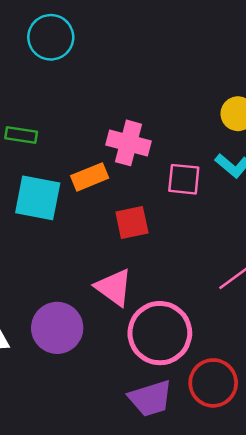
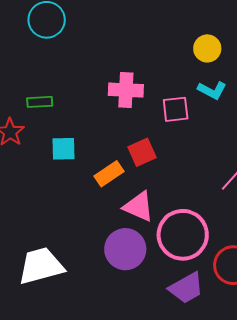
orange rectangle: (90, 177) -> (109, 174), moved
cyan square: (38, 198) -> (63, 149), size x0.7
purple circle: (57, 328) -> (125, 249), moved

